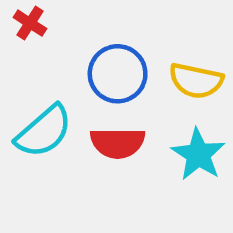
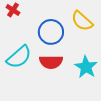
yellow semicircle: (196, 81) -> (82, 21), moved, turned 30

